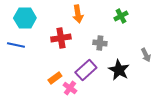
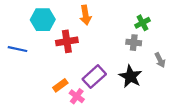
green cross: (121, 16) -> (142, 23), moved
cyan hexagon: (25, 18) -> (43, 20), moved
gray cross: (100, 43) -> (134, 43), moved

